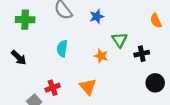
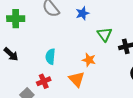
cyan semicircle: (62, 49) -> (50, 57), moved
orange star: (101, 56) -> (89, 60), moved

